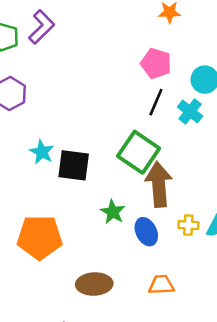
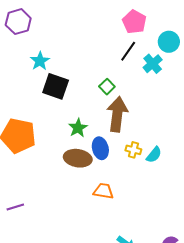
cyan star: (42, 152) -> (40, 61), moved
green square: (139, 152) -> (107, 87), size x0.5
brown ellipse: (94, 284) -> (78, 158), moved

